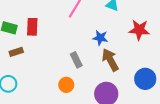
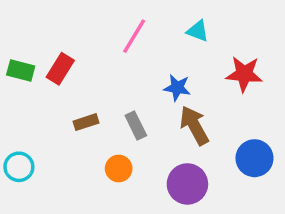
red rectangle: (32, 27) -> (60, 69), turned 30
brown rectangle: (16, 52) -> (86, 122), moved

